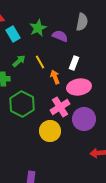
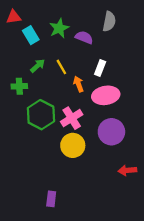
pink cross: (60, 107) -> (72, 118), moved

